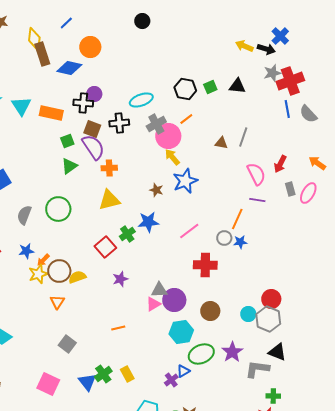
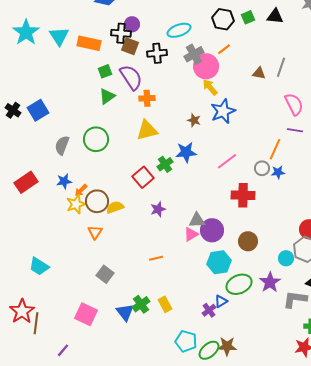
brown square: (92, 129) -> (130, 46), moved
cyan circle: (248, 314) -> (286, 258), moved

